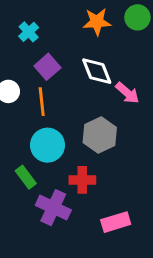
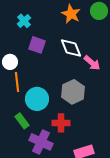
orange star: (97, 22) -> (71, 14), turned 30
purple square: (47, 67) -> (37, 45), turned -30
orange line: (42, 102) -> (17, 82), moved

